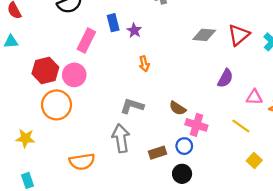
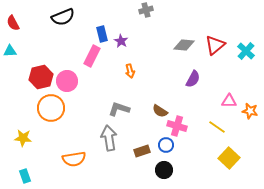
pink rectangle: (86, 40) -> (92, 56), moved
purple semicircle: (225, 78) -> (193, 79), moved
yellow square: (254, 160) -> (229, 158), size x1.5

